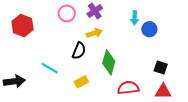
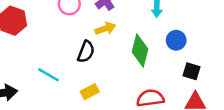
blue circle: (149, 29) -> (176, 40), moved
green diamond: (109, 62) -> (140, 50), moved

